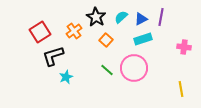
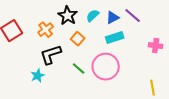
purple line: (161, 17) -> (133, 16), turned -60
black L-shape: (53, 56) -> (51, 55), moved

